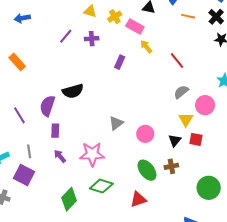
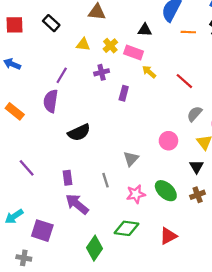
blue arrow: (22, 18) -> (12, 64), turned 42
purple cross: (92, 39) -> (102, 72), moved
purple semicircle: (47, 106) -> (51, 101), moved
pink circle: (145, 134) -> (168, 141), moved
gray line: (29, 151) -> (105, 180), moved
pink star: (92, 154) -> (136, 194), moved, size x0.7
purple arrow: (60, 156) -> (77, 204), size x1.6
green ellipse: (147, 170) -> (166, 191), moved

